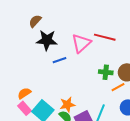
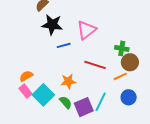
red line: (105, 37) -> (95, 65), moved
green cross: (106, 72) -> (122, 48), moved
orange star: (67, 105) -> (68, 81), moved

